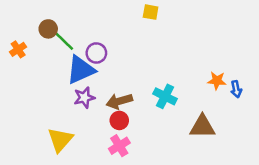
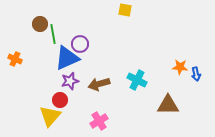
green line: (64, 41) -> (53, 34), turned 36
orange cross: (18, 49) -> (15, 59), moved, turned -32
red circle: (119, 120) -> (60, 100), moved

